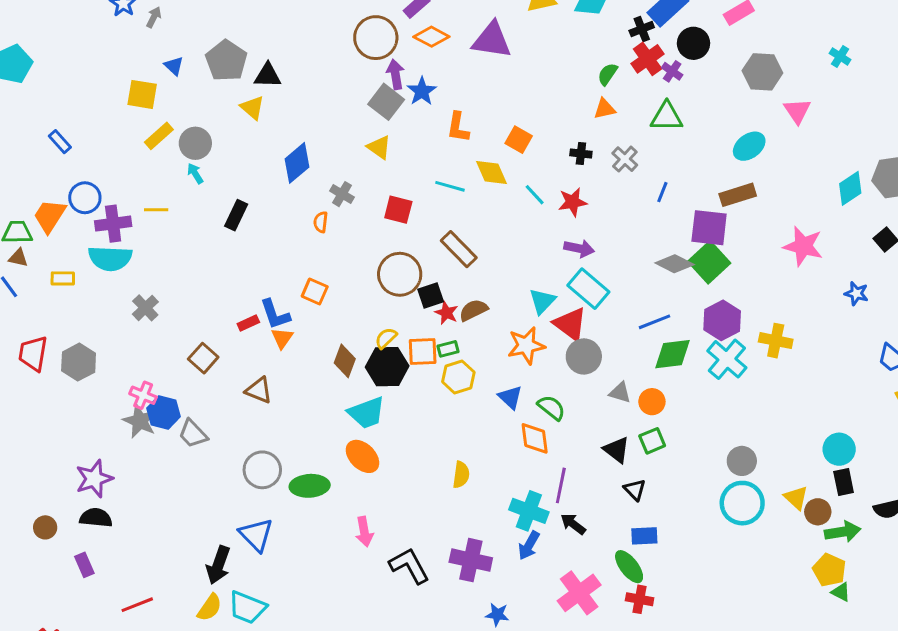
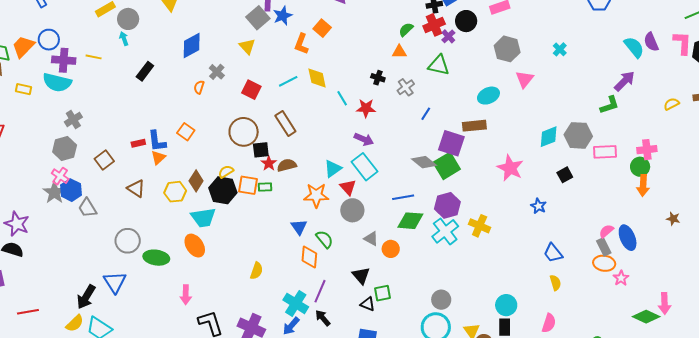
orange square: (519, 140) -> (322, 28), moved
cyan line: (450, 186) -> (288, 81), turned -54
red triangle: (570, 324) -> (348, 187), size x0.7
gray hexagon: (79, 362) -> (65, 148), moved
yellow hexagon: (458, 377) -> (175, 192), moved
green square: (652, 441) -> (383, 293), moved
purple star: (94, 479) -> (17, 224), turned 30
black triangle: (635, 490) -> (368, 304), turned -35

